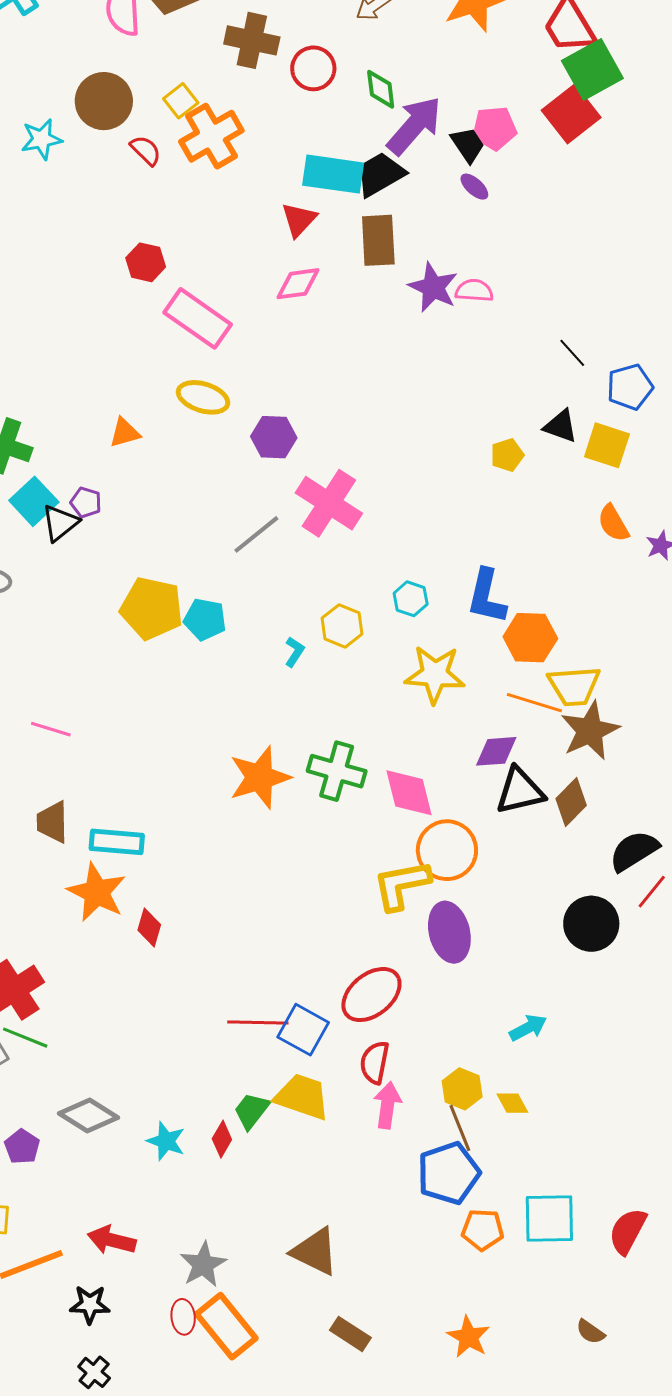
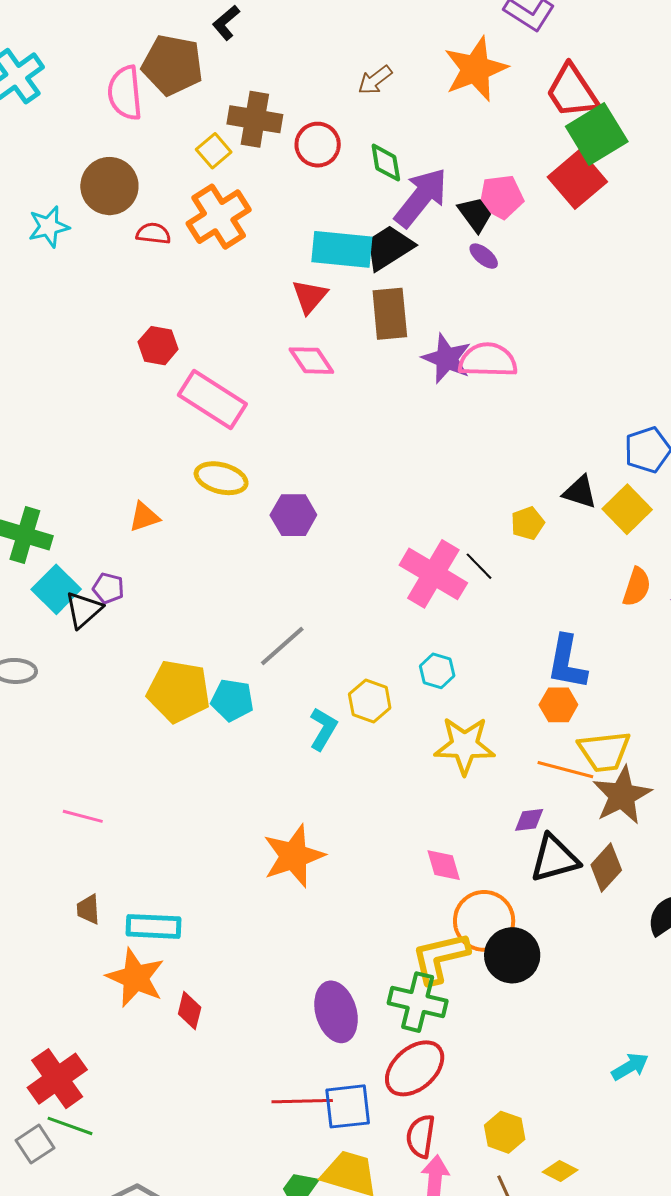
yellow square: (181, 101) -> (214, 151), moved
red semicircle: (146, 150) -> (153, 234), turned -36
pink diamond: (298, 284) -> (311, 361), turned 66
pink semicircle: (474, 291) -> (488, 360), size x1.5
black line: (572, 353) -> (479, 566), moved
yellow square: (607, 445) -> (627, 509), turned 30
pink cross: (329, 503) -> (433, 574), moved
orange semicircle: (613, 523) -> (637, 587), turned -129
gray line: (256, 534) -> (282, 646), moved
blue L-shape: (487, 596) -> (567, 662), moved
orange hexagon: (530, 638) -> (558, 705), size x0.7
cyan L-shape: (294, 652) -> (323, 729), size x1.4
purple diamond: (496, 751) -> (529, 820), size x0.7
green cross: (337, 771) -> (418, 1002), moved
pink diamond: (409, 793) -> (444, 865), size x0.7
brown trapezoid: (52, 822) -> (88, 909), size x0.7
black circle: (591, 924) -> (512, 955), moved
purple ellipse: (449, 932) -> (336, 1012), moved
cyan arrow: (528, 1028) -> (630, 1067), moved
blue square: (303, 1030) -> (348, 1106), turned -33
yellow hexagon: (462, 1089) -> (505, 1132), moved
yellow diamond: (512, 1103) -> (560, 1171), turned -32

